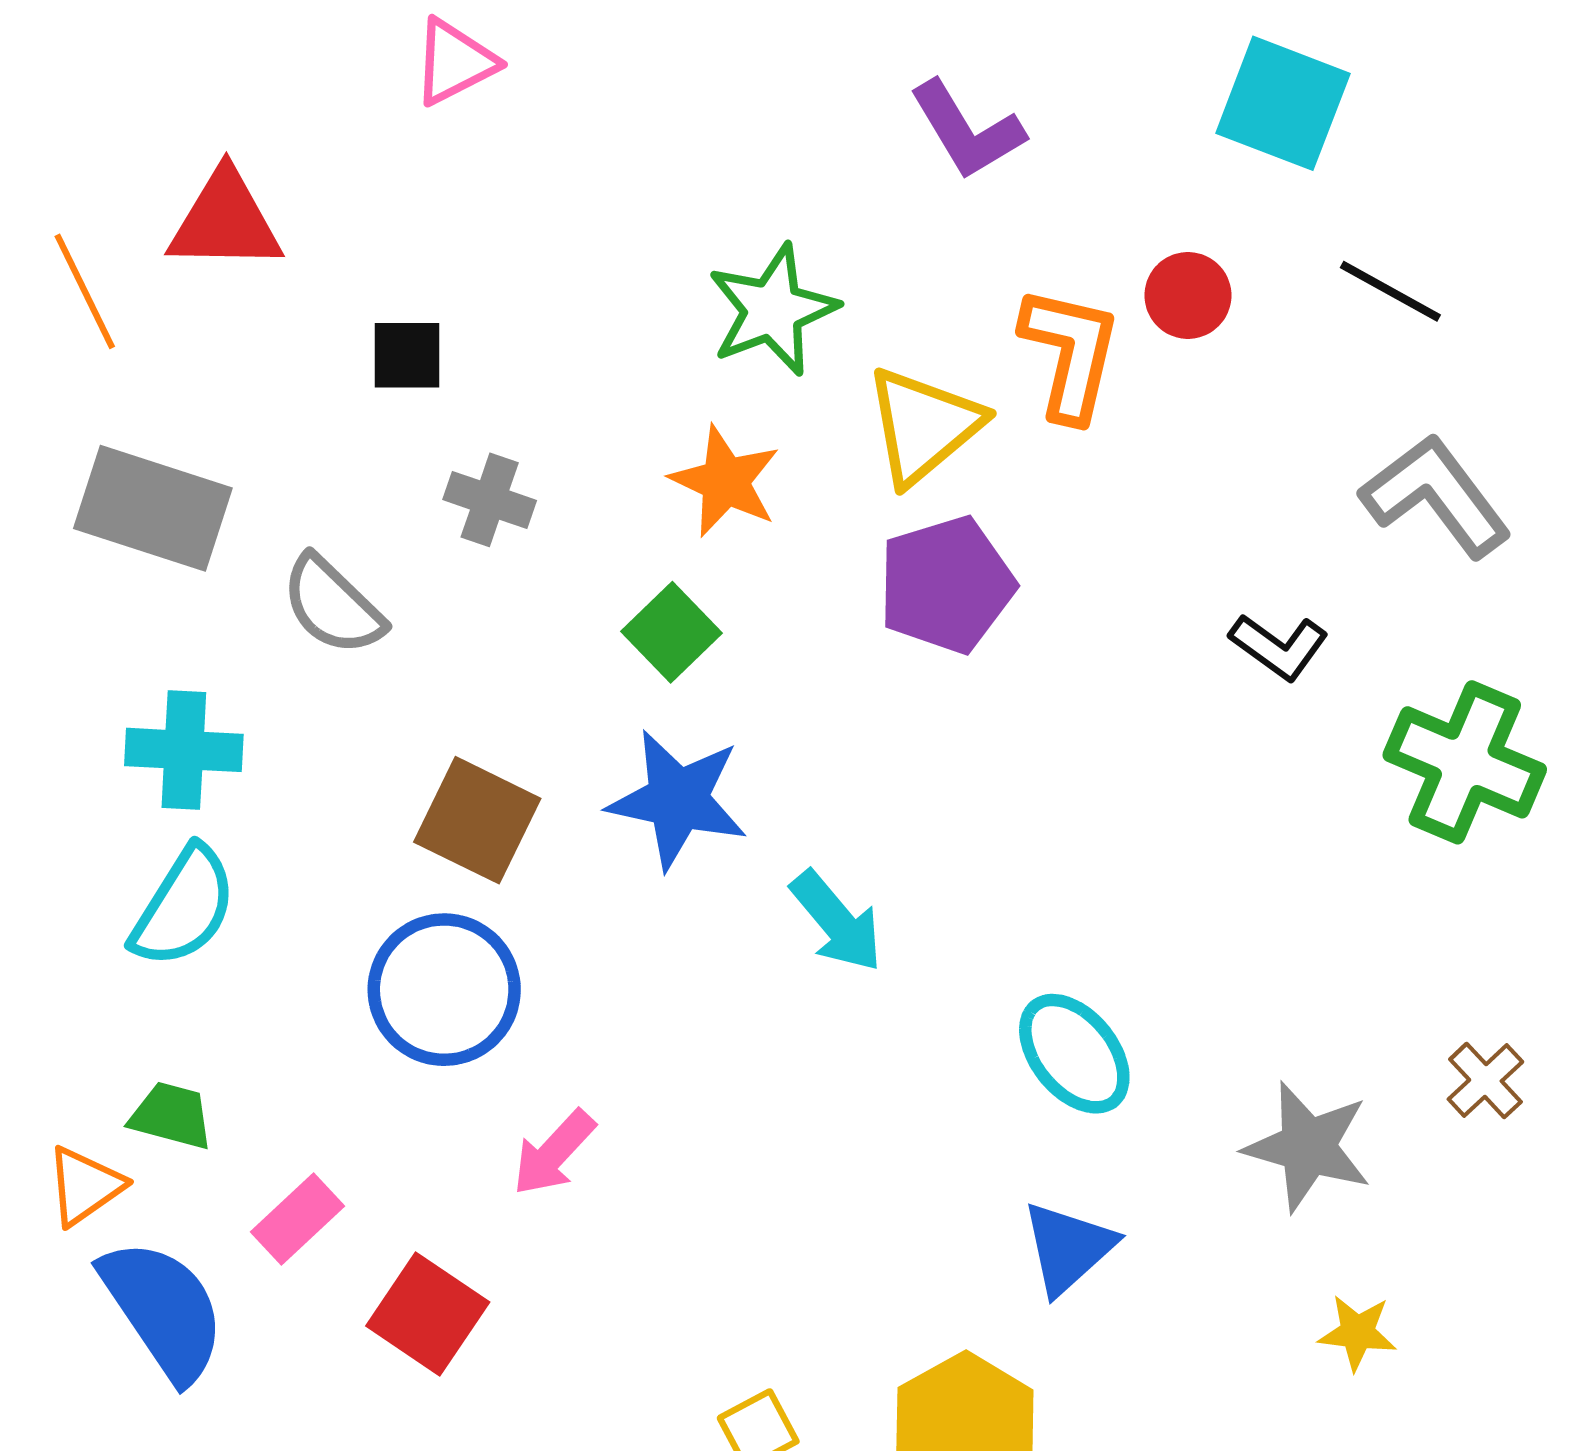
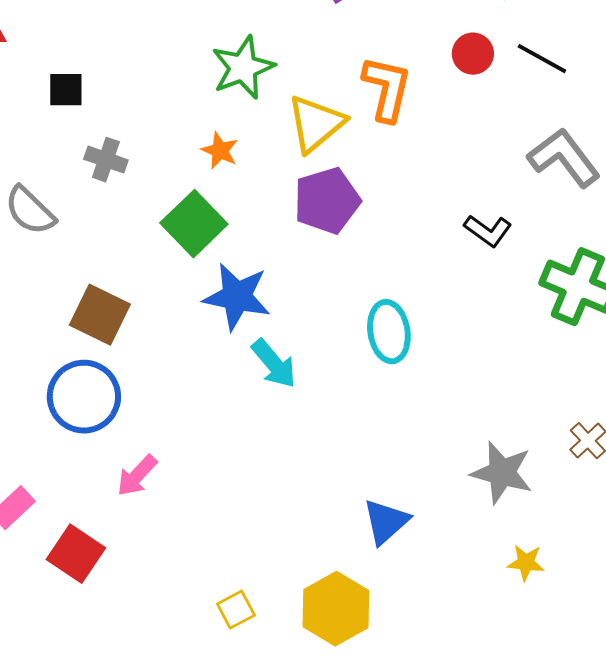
red circle: (1188, 295) -> (473, 54), moved
orange star: (725, 481) -> (220, 151), size x0.7
green square: (671, 632) -> (194, 224), size x1.4
blue star: (678, 800) -> (237, 297), moved
cyan ellipse: (1074, 1054) -> (389, 332), moved, turned 30

